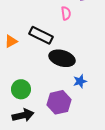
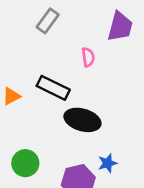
blue star: (80, 81) -> (108, 163), moved

